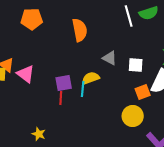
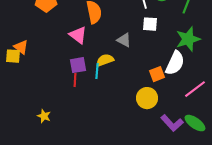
white square: (136, 65) -> (150, 24), moved
pink triangle: (26, 74) -> (78, 35), moved
yellow star: (39, 134) -> (44, 116), moved

